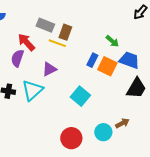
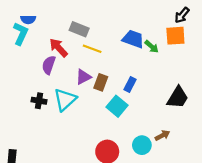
brown rectangle: (65, 32) -> (101, 82), moved
blue rectangle: (92, 60) -> (130, 84), moved
blue trapezoid: (129, 60) -> (133, 39), moved
orange square: (107, 66) -> (175, 36), moved, turned -30

